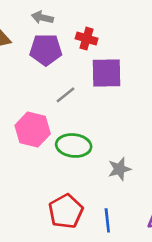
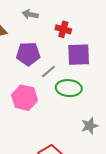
purple pentagon: (46, 50) -> (28, 54), moved
green ellipse: (74, 145) -> (69, 88), moved

